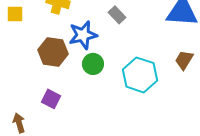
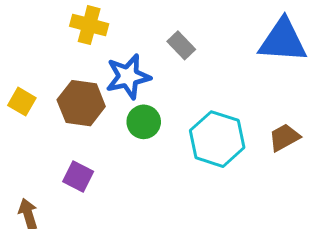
yellow square: (15, 14) -> (22, 102), moved, turned 30
brown trapezoid: (184, 60) -> (284, 137), moved, turned 30

